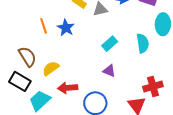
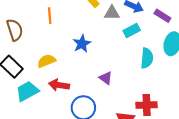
blue star: (66, 28) -> (82, 44), moved
cyan rectangle: (110, 44) -> (132, 31), moved
brown semicircle: (27, 57) -> (15, 30), moved

